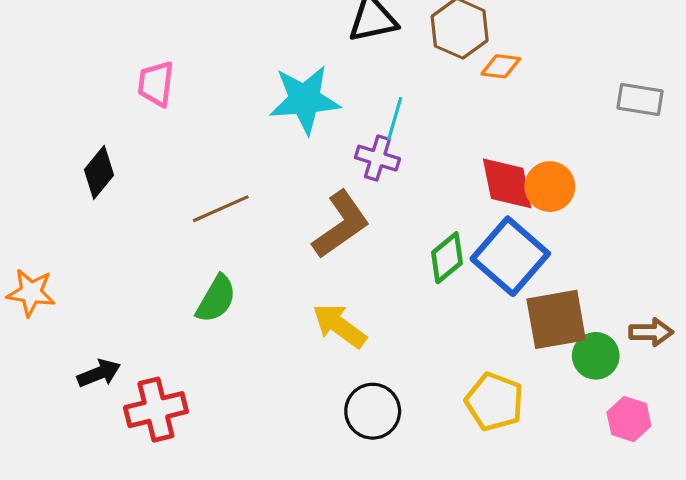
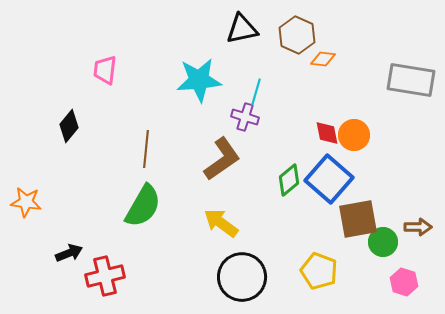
gray rectangle: (640, 100) -> (411, 80), size x1.6
red diamond: (507, 183) -> (327, 133), size x0.7
brown line: (221, 209) -> (146, 149), turned -60
green semicircle: (216, 299) -> (143, 206), size x1.4
black circle: (373, 411) -> (242, 277), size x1.4

